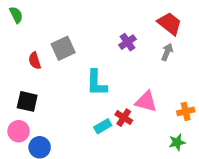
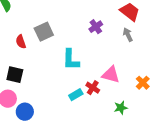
gray arrow: (167, 52) -> (128, 35), turned -48
orange cross: (186, 111) -> (143, 83), turned -32
green star: (177, 142) -> (121, 108), moved

